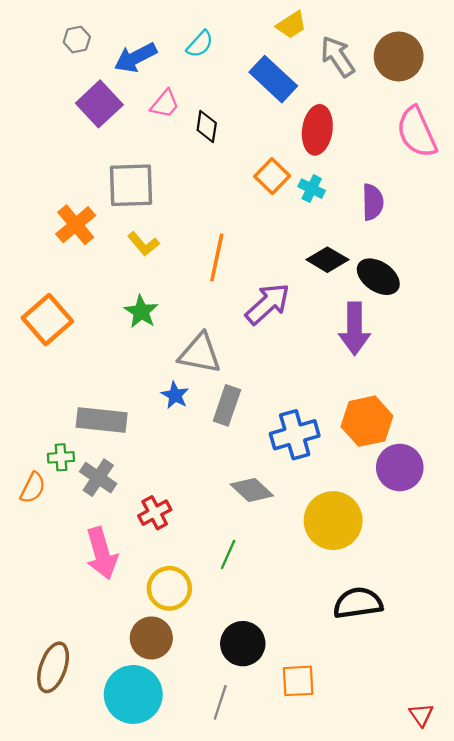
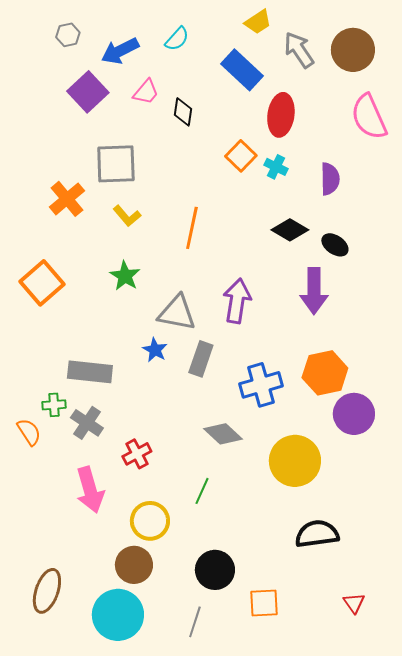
black ellipse: (378, 277) -> (335, 245), size x0.7
purple arrow: (268, 304) -> (237, 301), moved, turned -39
orange semicircle: (33, 488) -> (29, 432), turned -60
red triangle: (421, 715) -> (354, 603), moved

